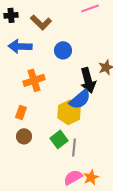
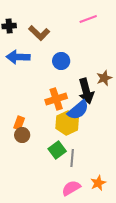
orange cross: (34, 80) -> (56, 99), moved
brown circle: (24, 136) -> (22, 135), moved
orange star: (91, 177) -> (98, 183), moved

